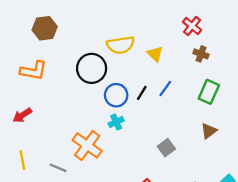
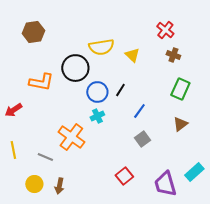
orange L-shape: (33, 71) -> (41, 82), moved
blue line: (165, 88) -> (139, 111), moved

